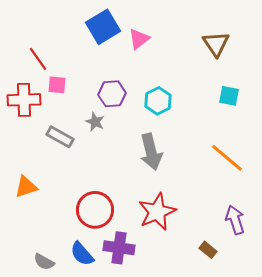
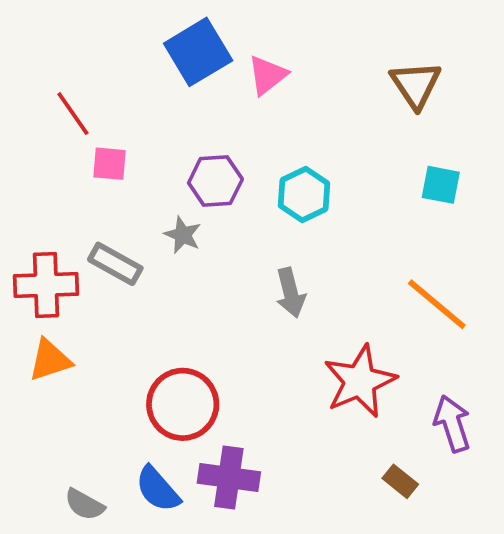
red cross: (24, 100) -> (46, 285), moved
gray arrow: (151, 152) -> (291, 293), size x0.7
red star: (157, 212) -> (360, 381), moved

